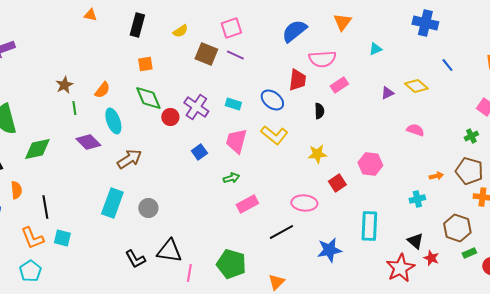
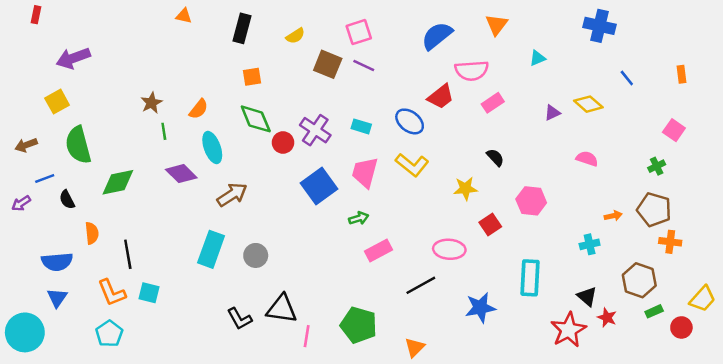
red trapezoid: (297, 80) -> (441, 97), turned 45
black semicircle: (319, 111) -> (495, 157), moved, turned -42
blue square: (199, 152) -> (319, 186), size x1.8

